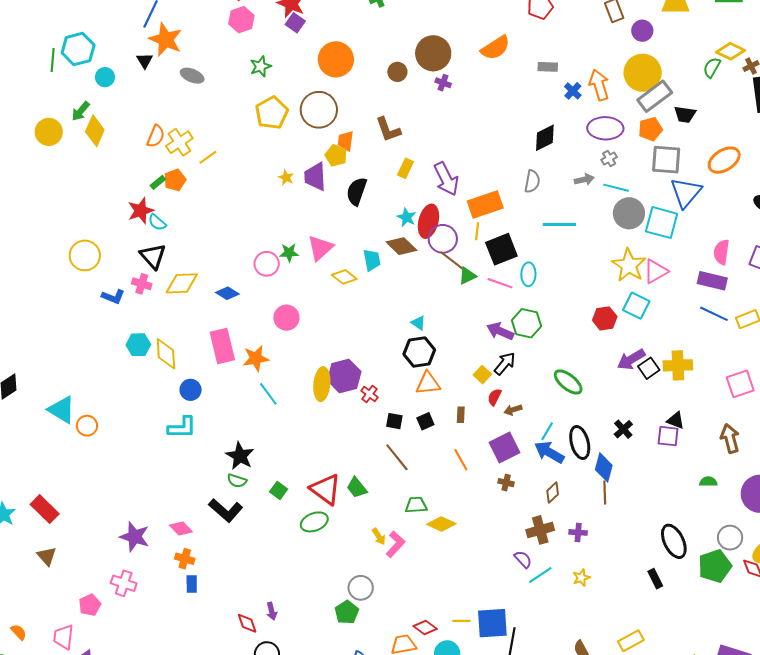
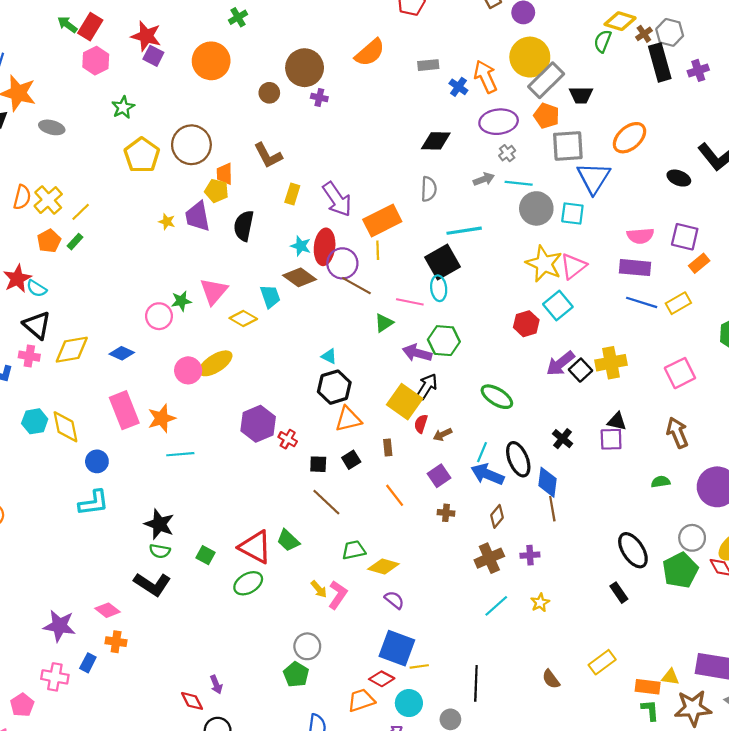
orange circle: (336, 59) -> (211, 61), moved
orange pentagon: (650, 129) -> (546, 116), turned -30
black diamond: (545, 138) -> (436, 141), turned 36
green rectangle: (158, 182) -> (75, 242), moved
cyan square: (662, 223) -> (572, 213), size x0.7
black square: (501, 249) -> (442, 262), moved
pink semicircle: (721, 252) -> (640, 236), turned -95
green triangle: (467, 276) -> (384, 323), moved
cyan square: (636, 306) -> (558, 305), turned 32
yellow square: (482, 375) -> (405, 402), size x1.8
yellow ellipse: (322, 384) -> (215, 363), moved, turned 60
cyan line: (268, 394) -> (180, 454), turned -50
purple square: (504, 447) -> (439, 476), size x0.7
purple semicircle: (523, 559) -> (394, 600), moved
blue rectangle: (192, 584) -> (88, 663), moved, turned 36
blue square: (492, 623) -> (397, 648), moved, turned 32

